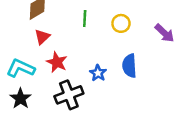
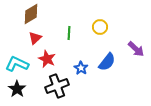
green line: (85, 19) -> (69, 33), moved
purple arrow: (165, 33) -> (136, 49), moved
blue semicircle: (129, 66) -> (107, 62), turned -138

